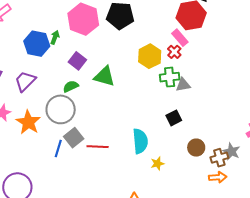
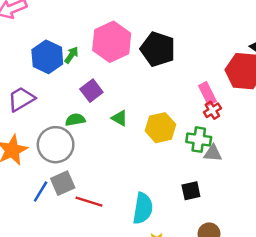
pink rectangle: (180, 38) -> (207, 93), moved
yellow hexagon: (150, 56) -> (161, 128), moved
green triangle: (104, 76) -> (120, 118), size x0.6

